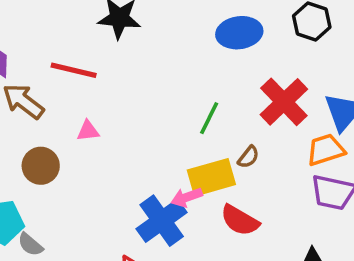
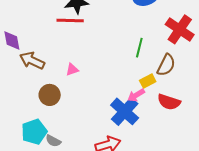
red line: (74, 70) -> (70, 20), moved
brown semicircle: (248, 157) -> (166, 65), size x1.6
yellow rectangle: (211, 177) -> (148, 81), size x0.6

